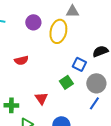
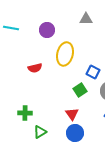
yellow ellipse: (58, 31) -> (65, 54), moved
red triangle: (41, 98) -> (72, 114), moved

